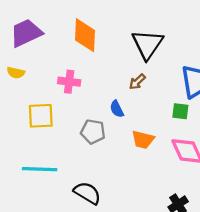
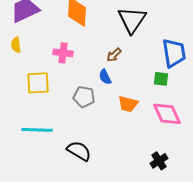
yellow semicircle: (16, 73) -> (16, 45), turned 70
brown arrow: (137, 82) -> (114, 55), moved

